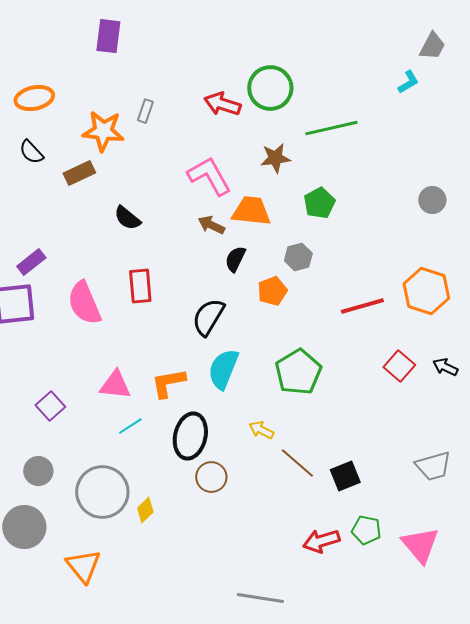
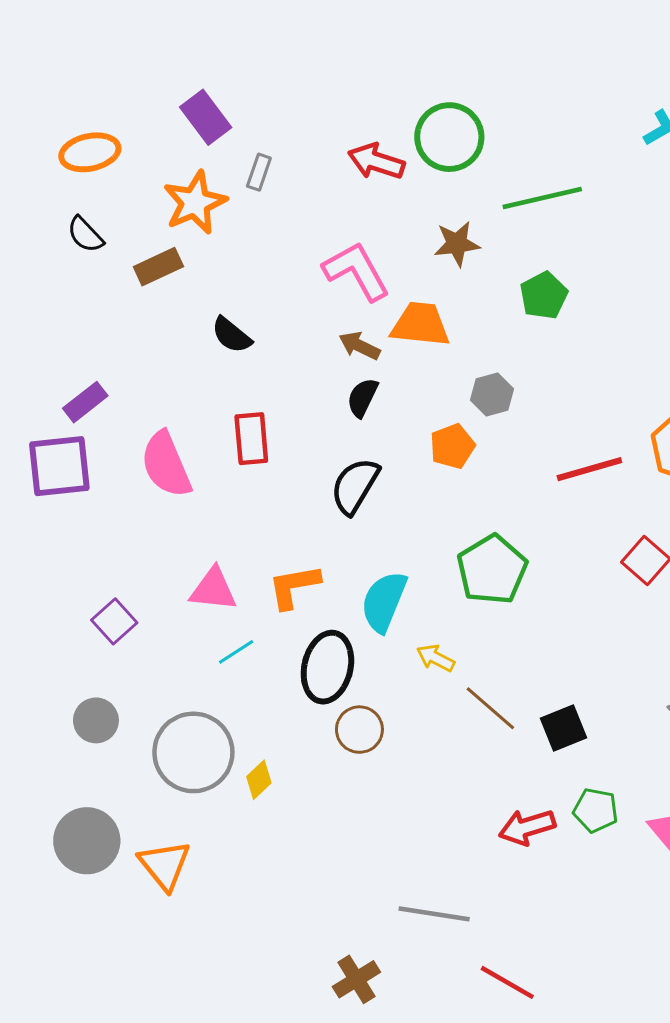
purple rectangle: (108, 36) -> (206, 117), moved, turned -44
orange star: (103, 131) -> (195, 203), turned -30
green pentagon: (319, 203) -> (544, 295), moved
black semicircle: (235, 259) -> (362, 398), moved
cyan semicircle: (223, 369) -> (384, 602), moved
gray circle: (24, 527) -> (87, 841), moved

